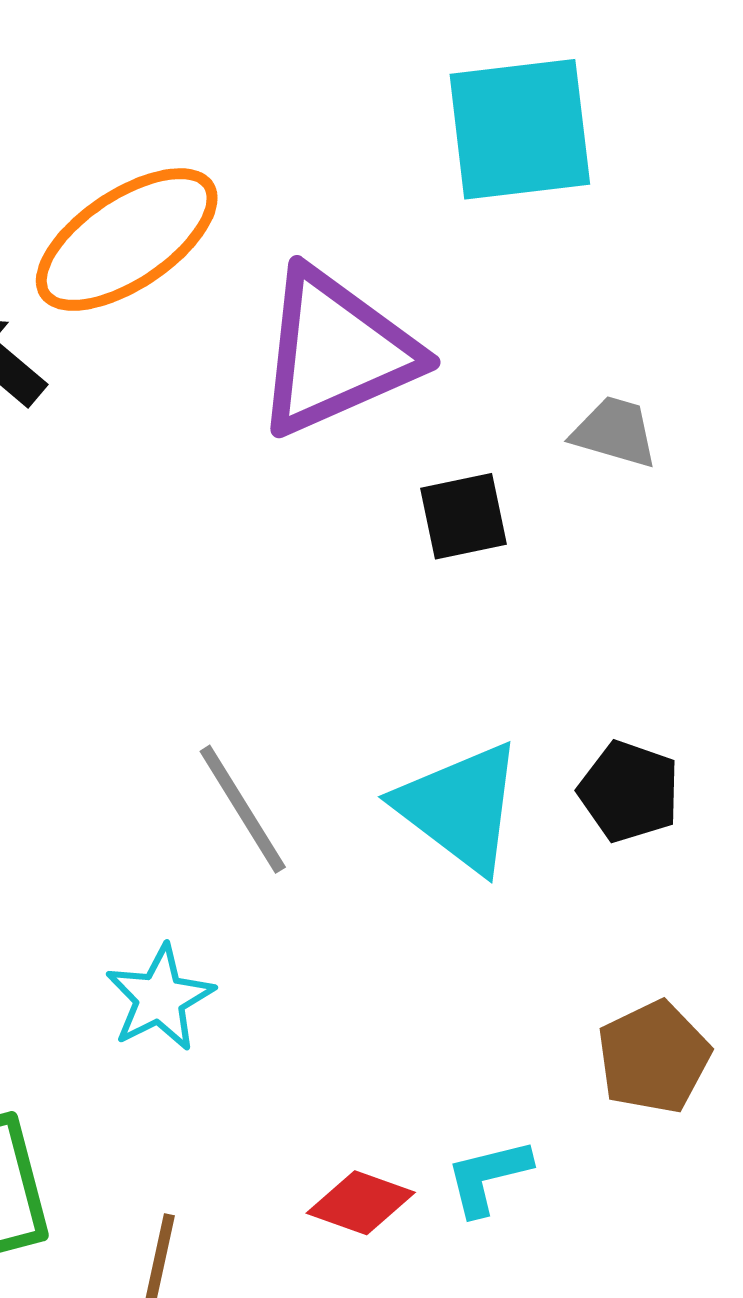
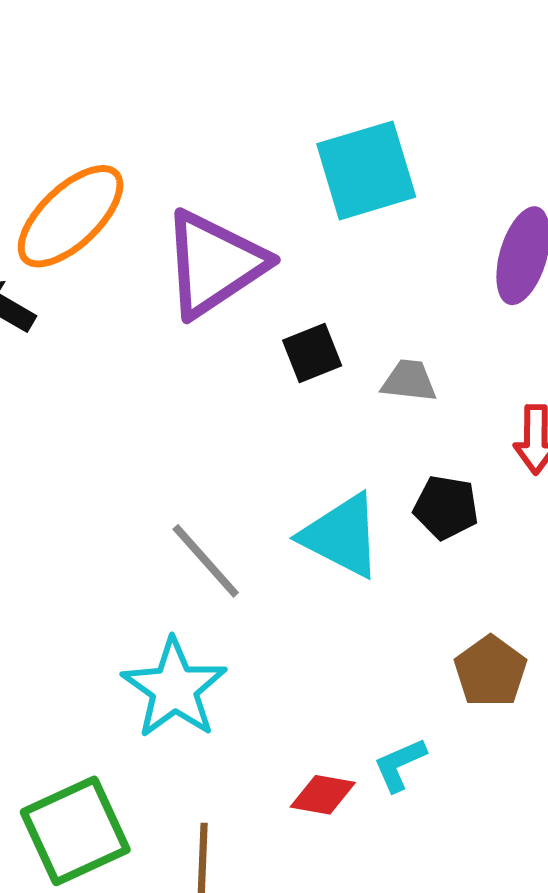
cyan square: (520, 129) -> (366, 170), moved
gray trapezoid: (615, 432) -> (409, 381), moved
cyan star: (160, 998) -> (174, 688), size x1.5

